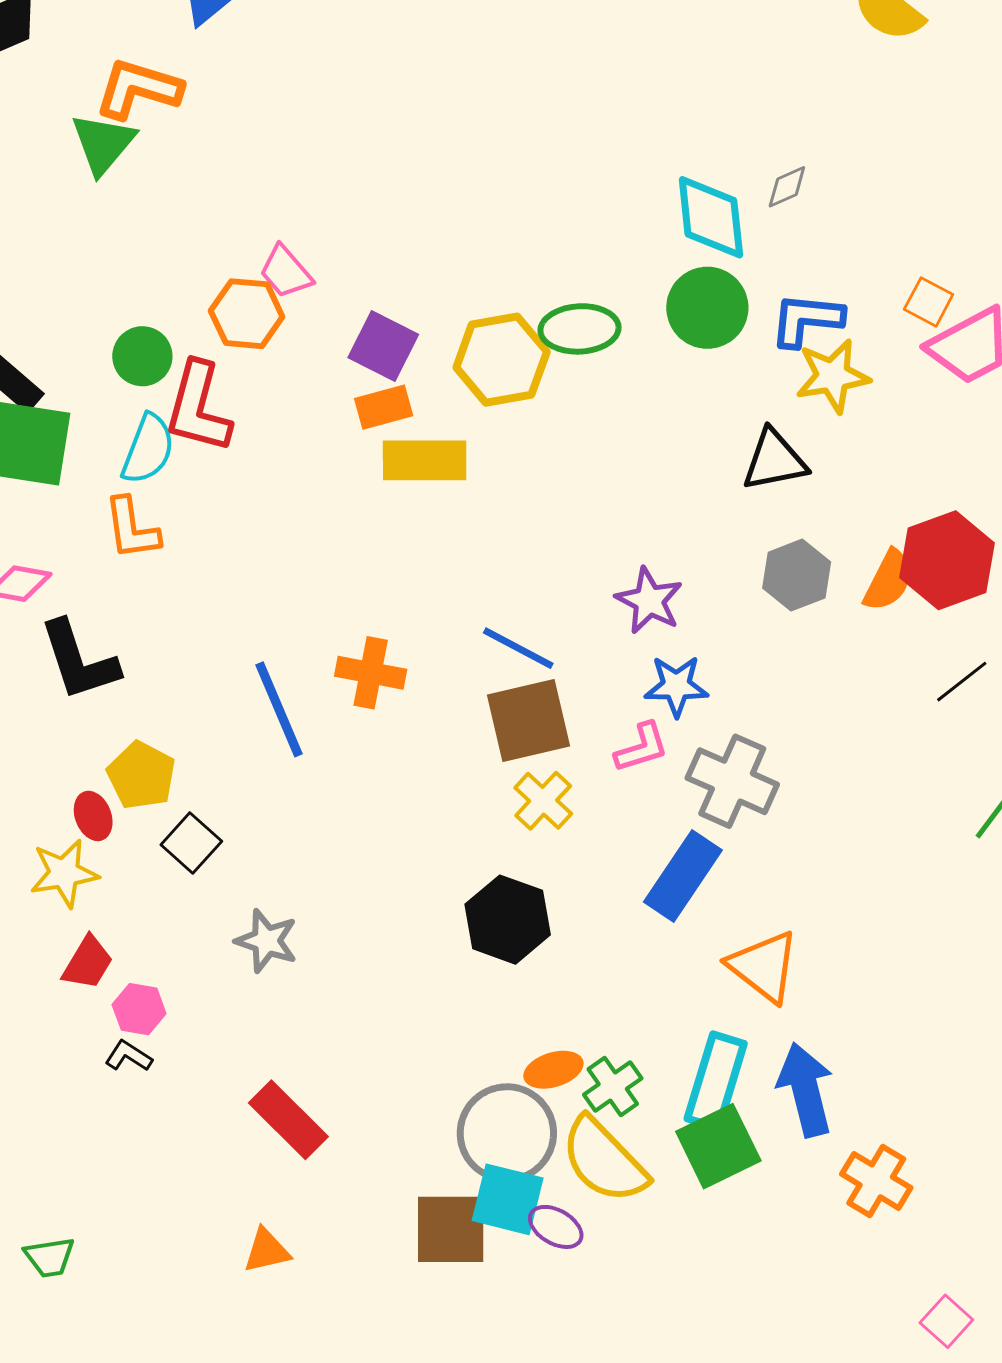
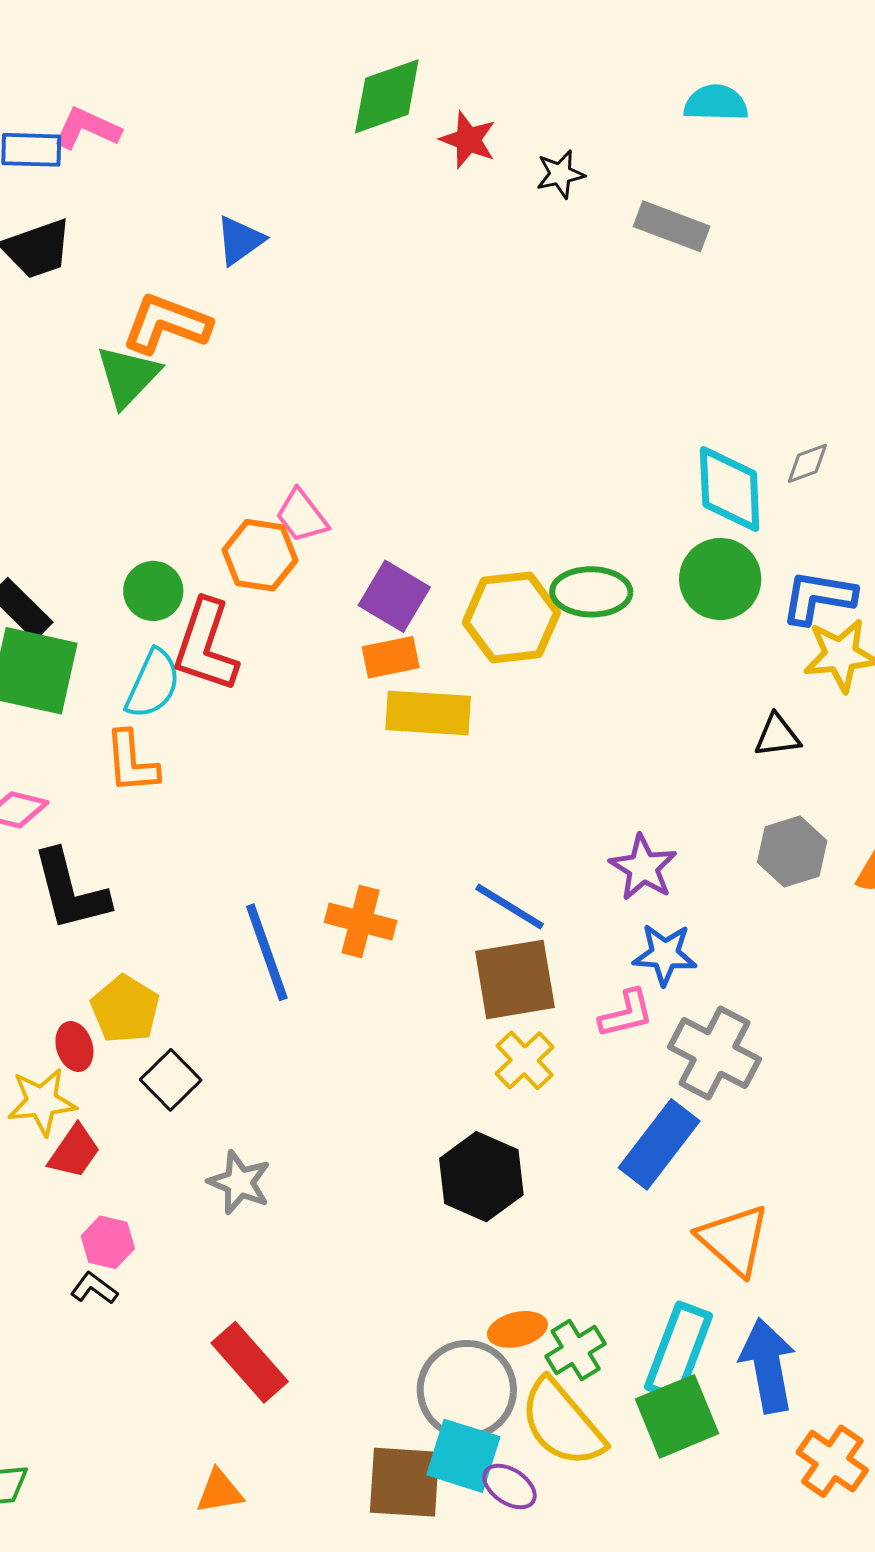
black triangle: (774, 460) -> (777, 736), size x0.7
red trapezoid: (88, 963) -> (74, 1152), moved

